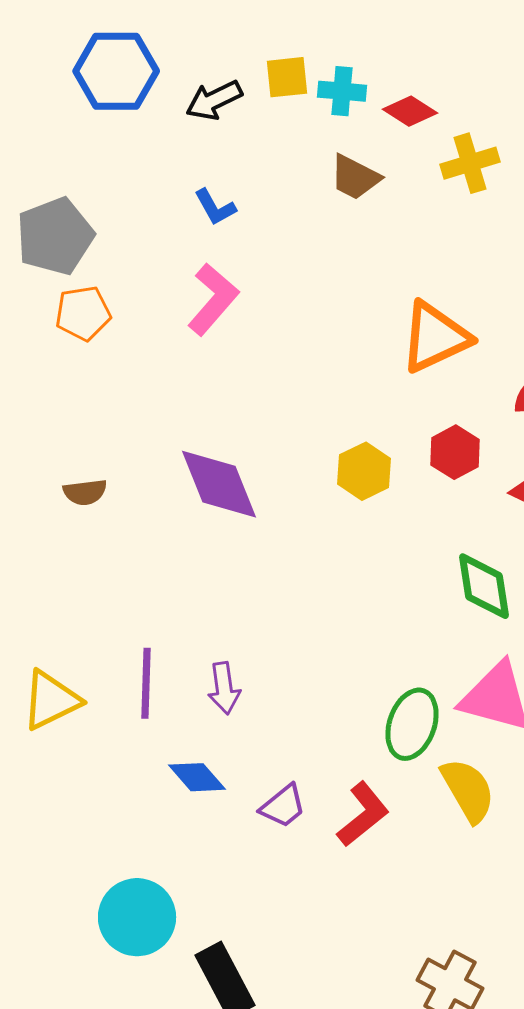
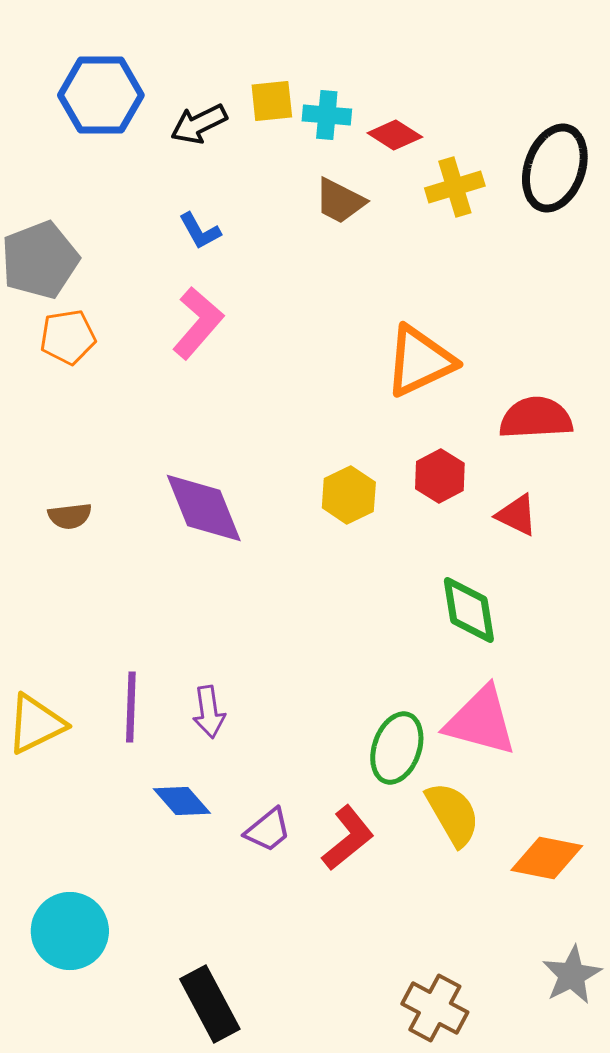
cyan circle: (137, 917) -> (70, 931), moved

